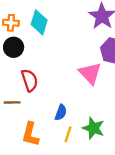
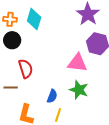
pink triangle: (90, 73) -> (77, 63), turned -40
green star: (93, 128) -> (79, 90), moved

